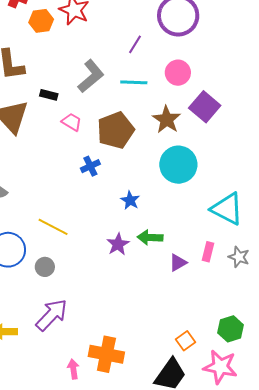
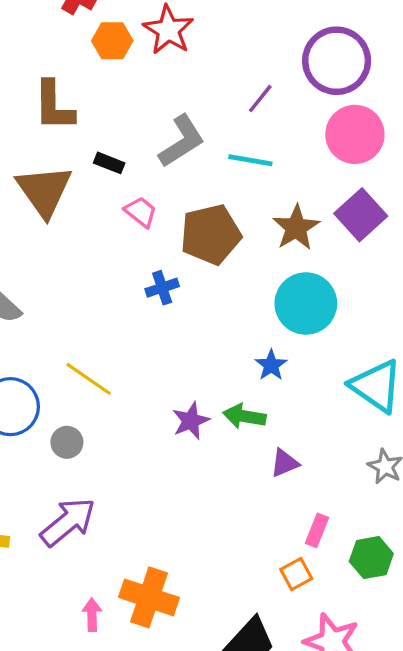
pink circle: (178, 73) -> (355, 134), moved, size x1.4
blue star: (130, 200) -> (271, 365), moved
pink rectangle: (208, 252) -> (317, 530), moved
green hexagon: (231, 329) -> (371, 558), moved
orange square: (185, 341) -> (296, 574), moved

